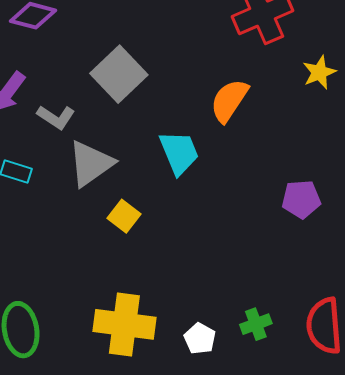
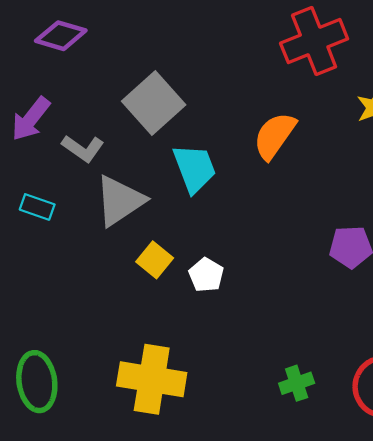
cyan trapezoid: (179, 153) -> (194, 168), moved
white pentagon: (200, 339) -> (206, 275), moved

